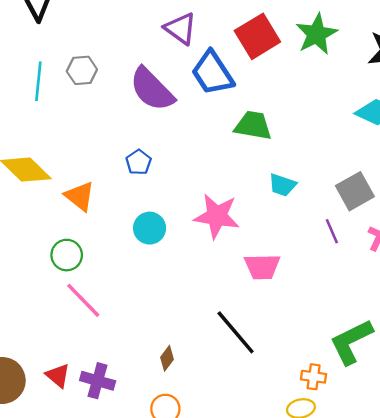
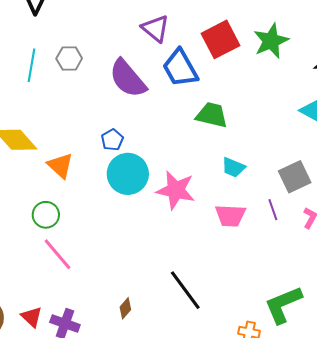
cyan circle: (150, 228) -> (128, 174), moved, size x1.5
pink trapezoid: (262, 267) -> (230, 216), moved

